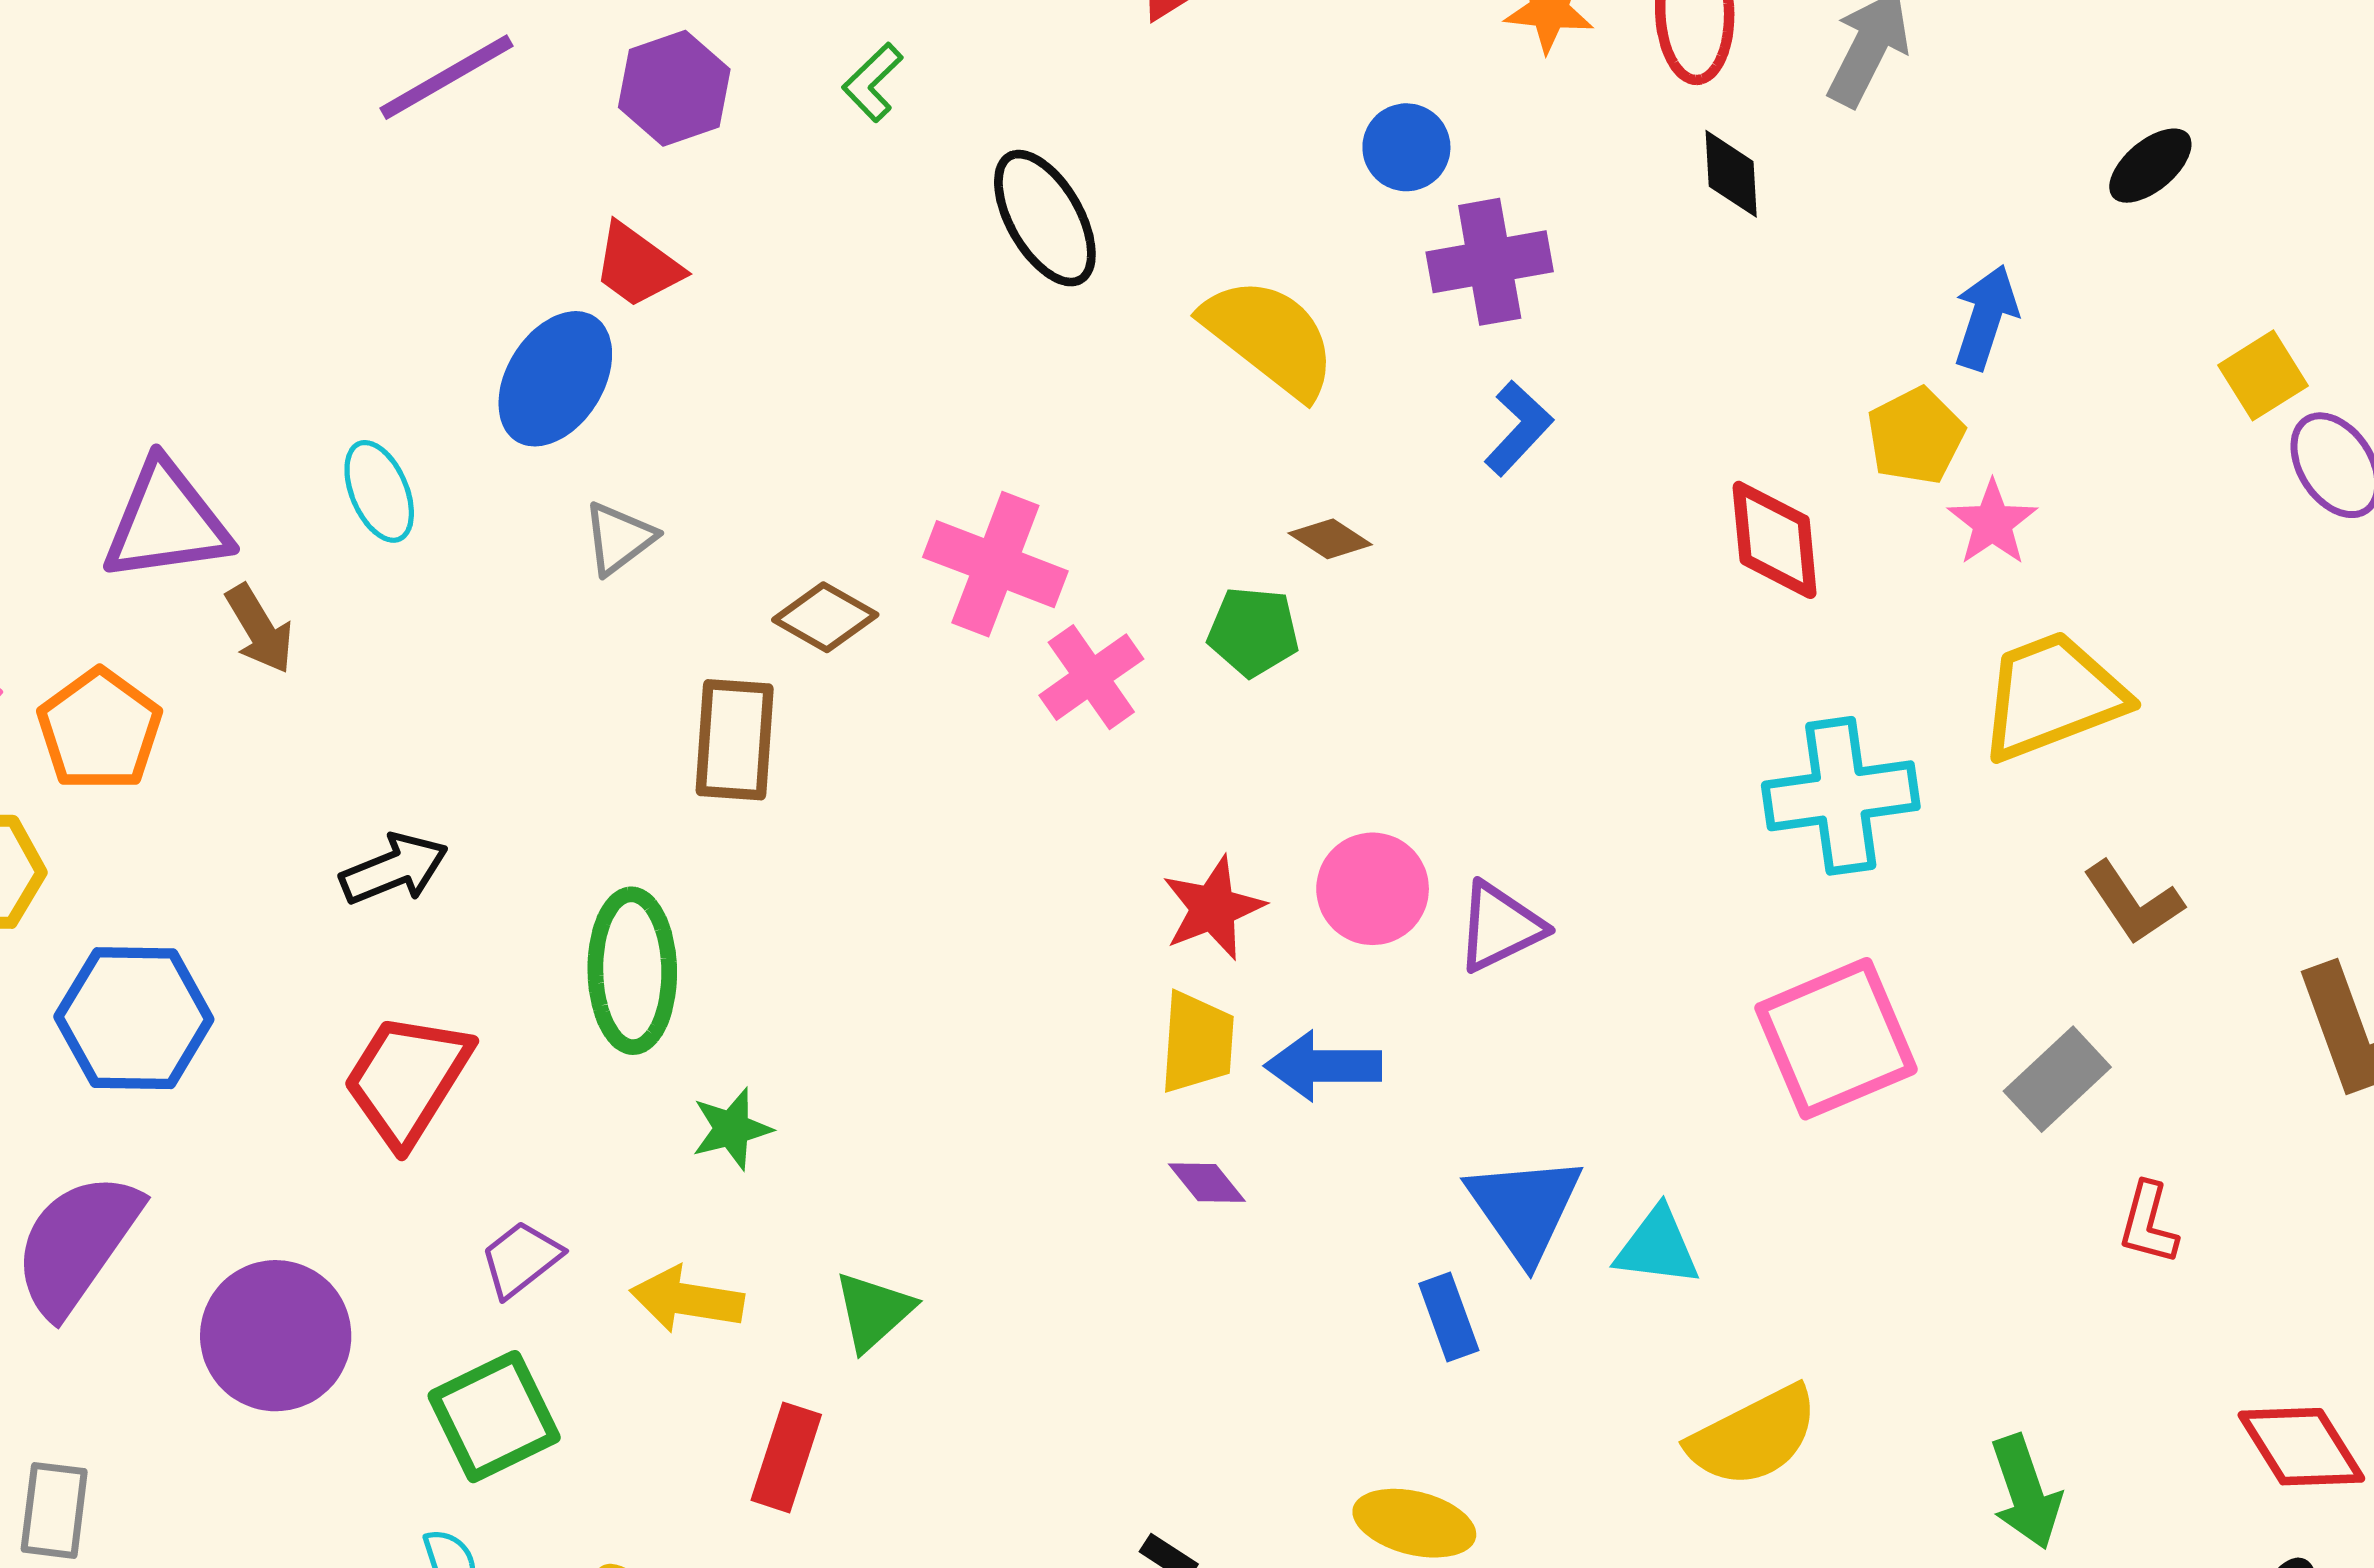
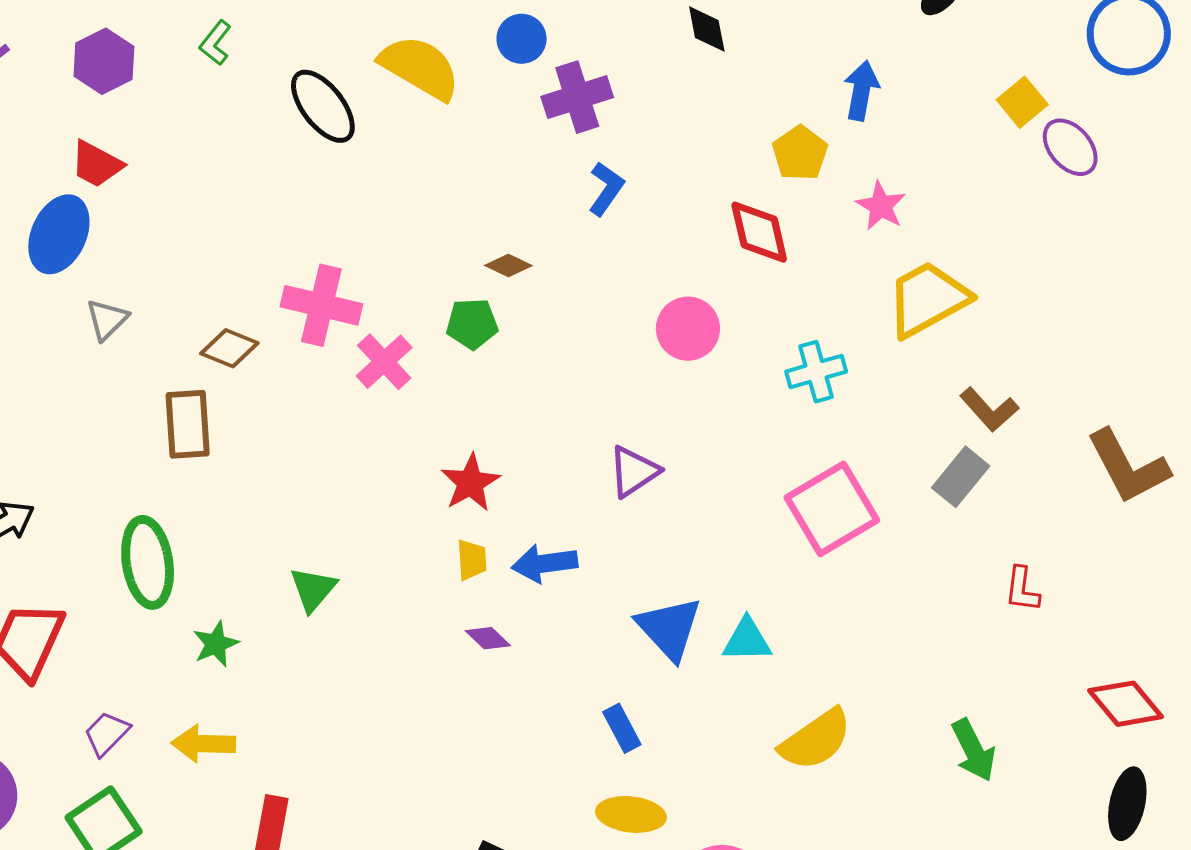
yellow semicircle: (1270, 337) -> (420, 67), moved
yellow pentagon: (1916, 436) -> (800, 153), moved
cyan cross: (1841, 796) -> (816, 372), size x0.7
pink circle: (1373, 889) -> (688, 329), moved
yellow trapezoid: (1197, 1042) -> (472, 560), size x0.7
gray rectangle: (2057, 1079) -> (961, 477), moved
green triangle: (874, 1311) -> (313, 589), moved
blue rectangle: (1449, 1317) -> (622, 728), moved

